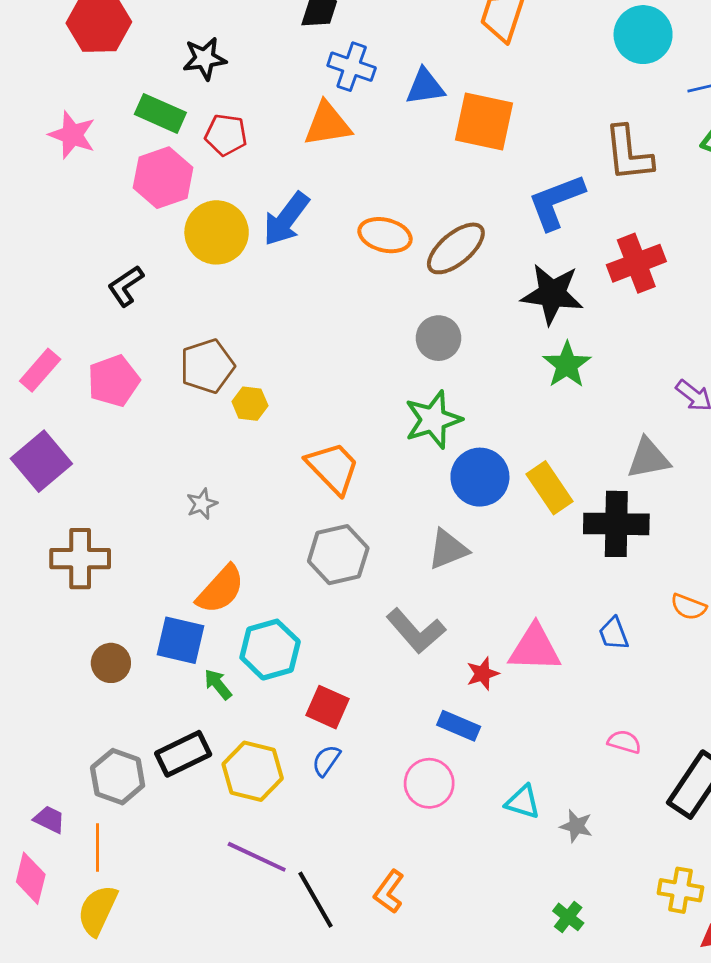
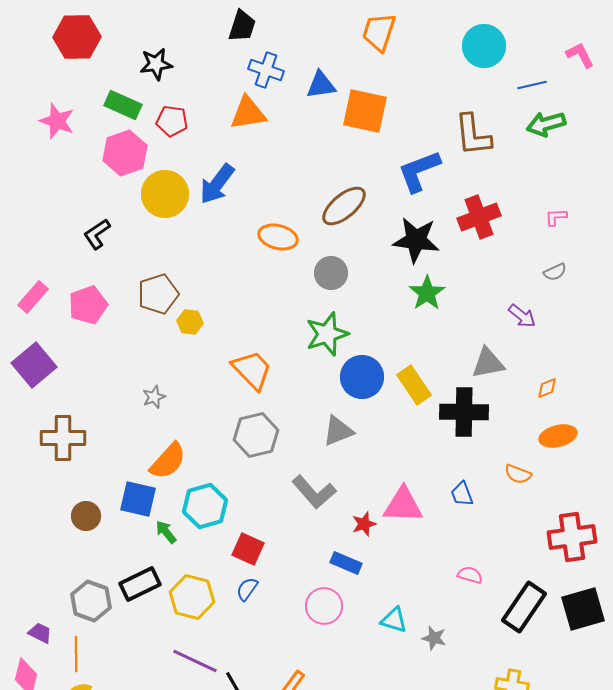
orange ellipse: (385, 235) -> (278, 237), moved

